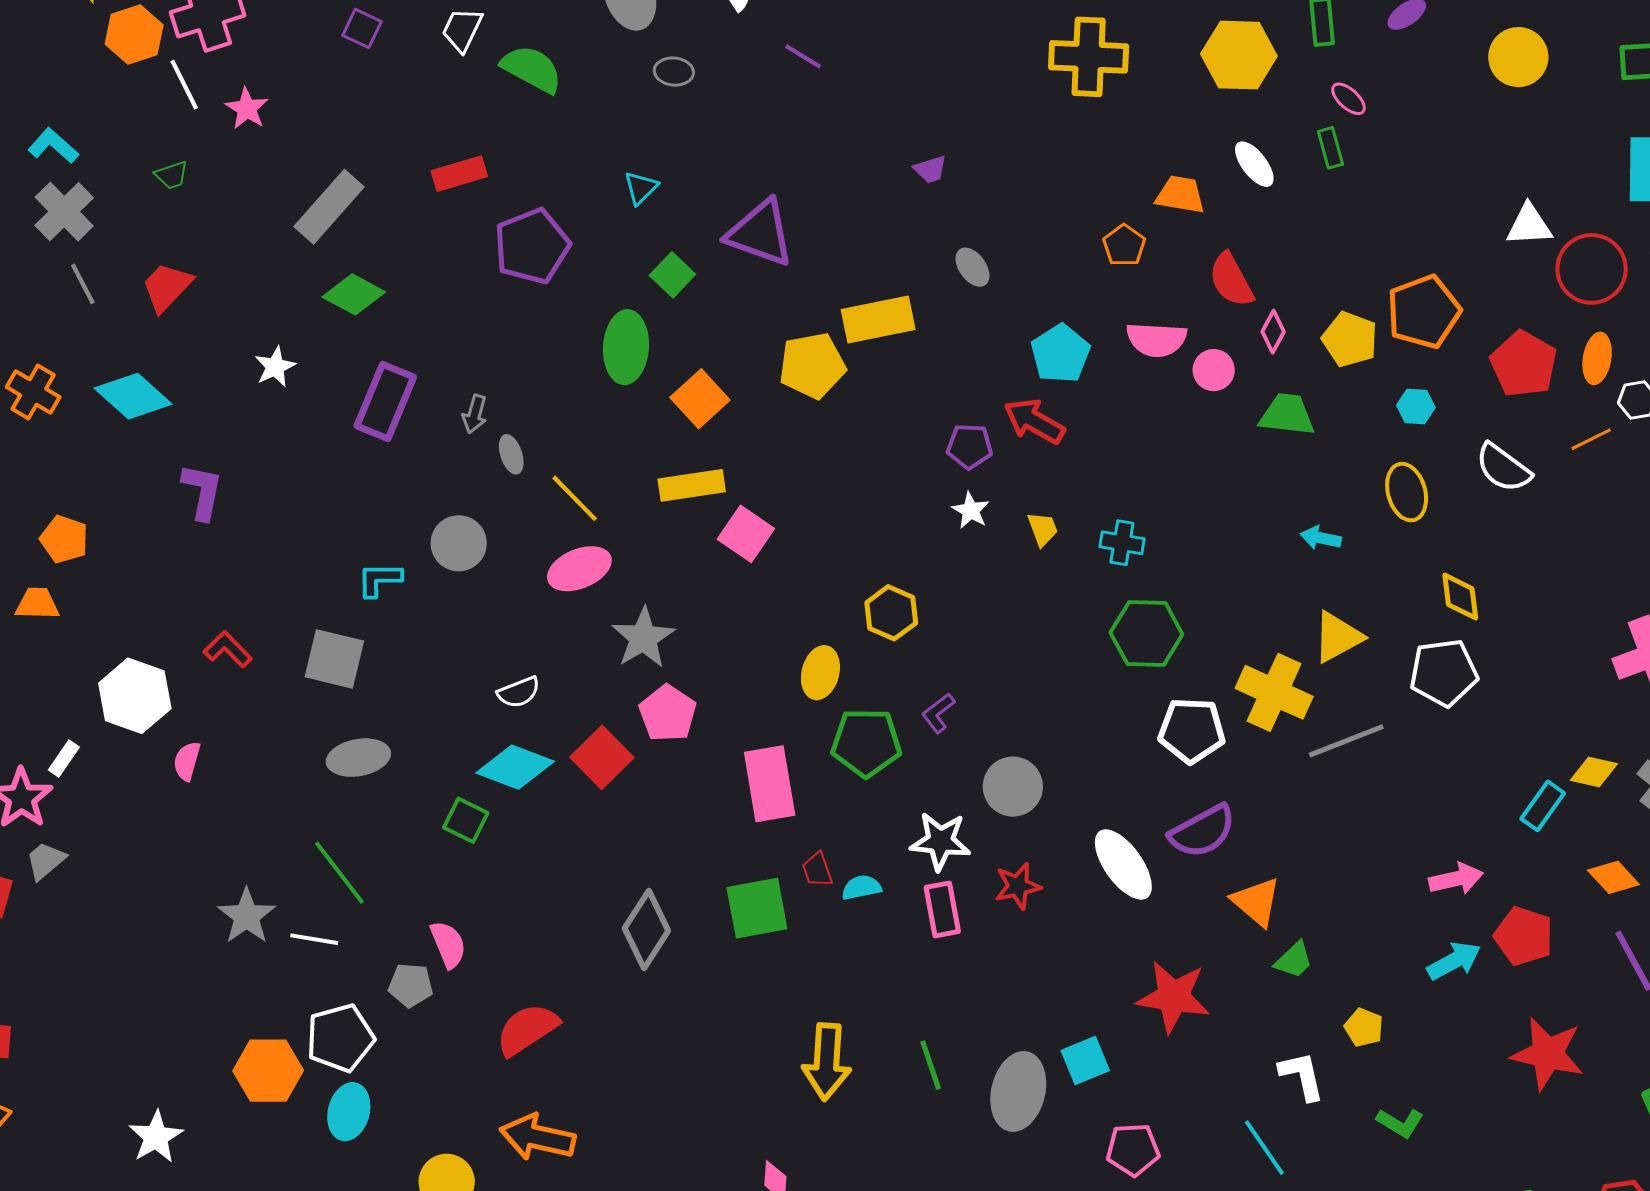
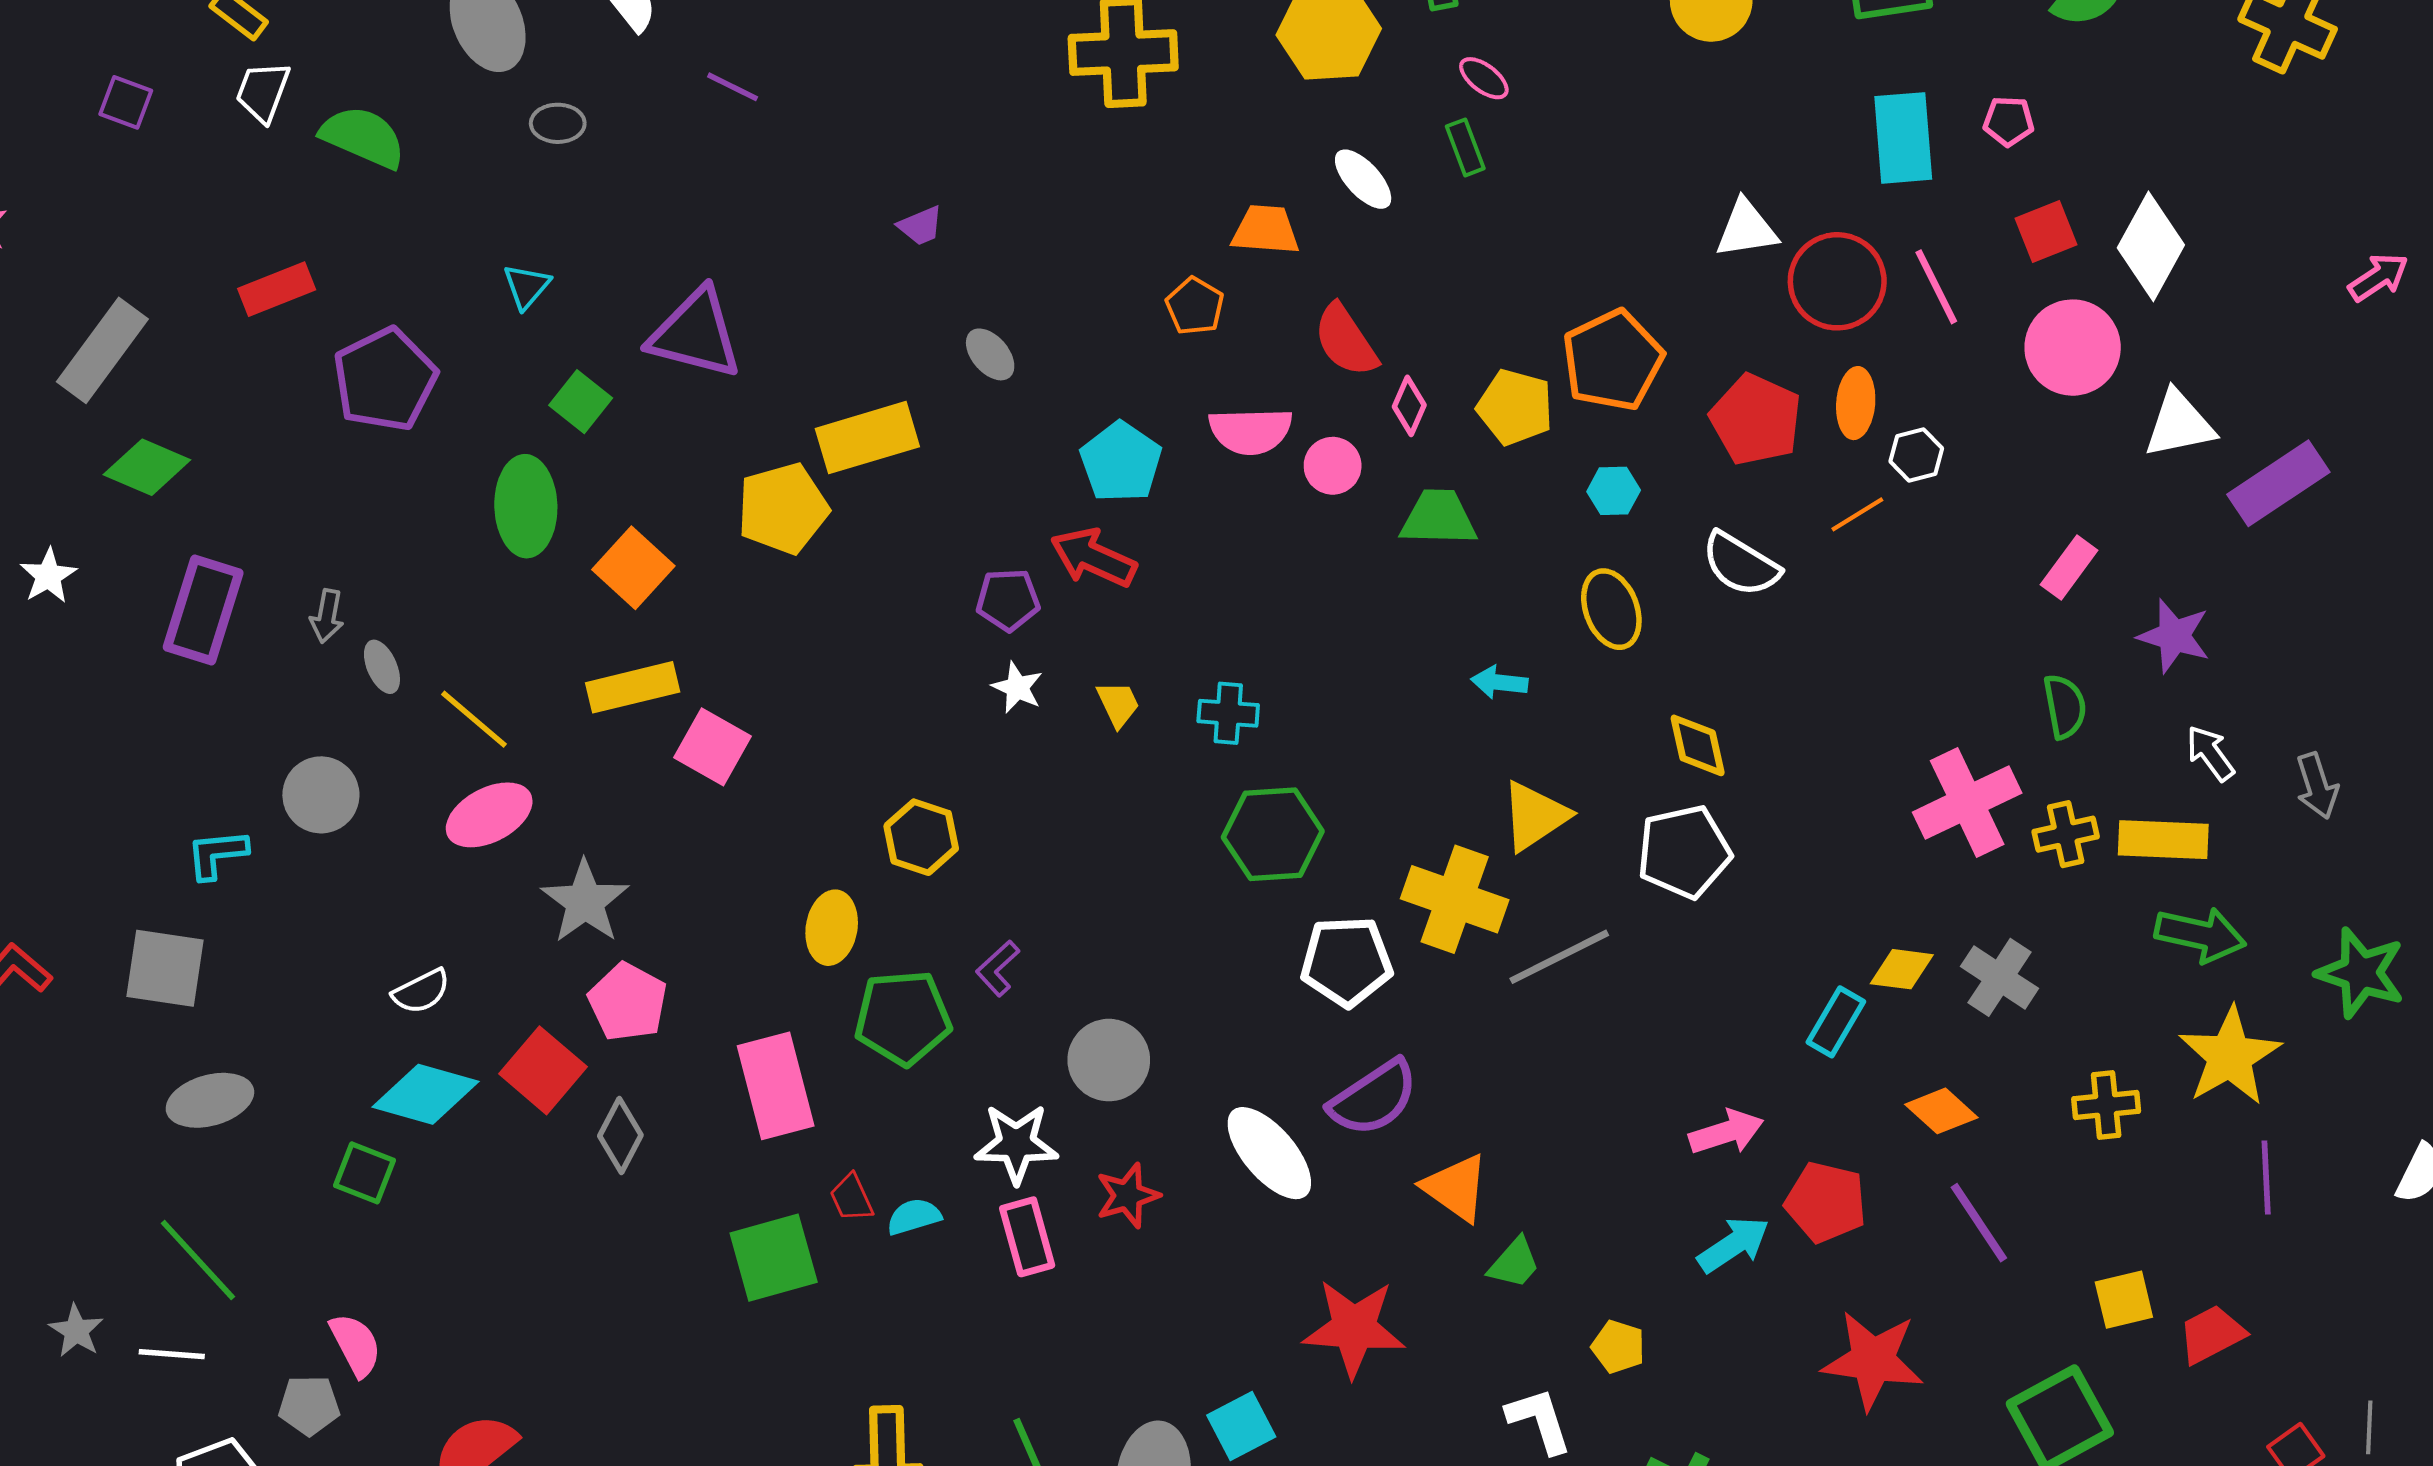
gray star: (247, 916) -> (76, 1331), size x0.7
gray diamond: (646, 929) -> (620, 1136), moved, size x0.7

